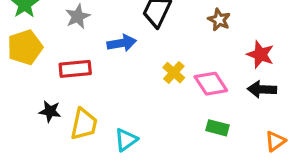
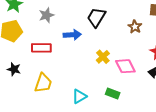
black star: (50, 111) -> (14, 69), moved
green rectangle: (218, 128) -> (113, 93), moved
cyan triangle: (126, 140) -> (79, 96), moved

